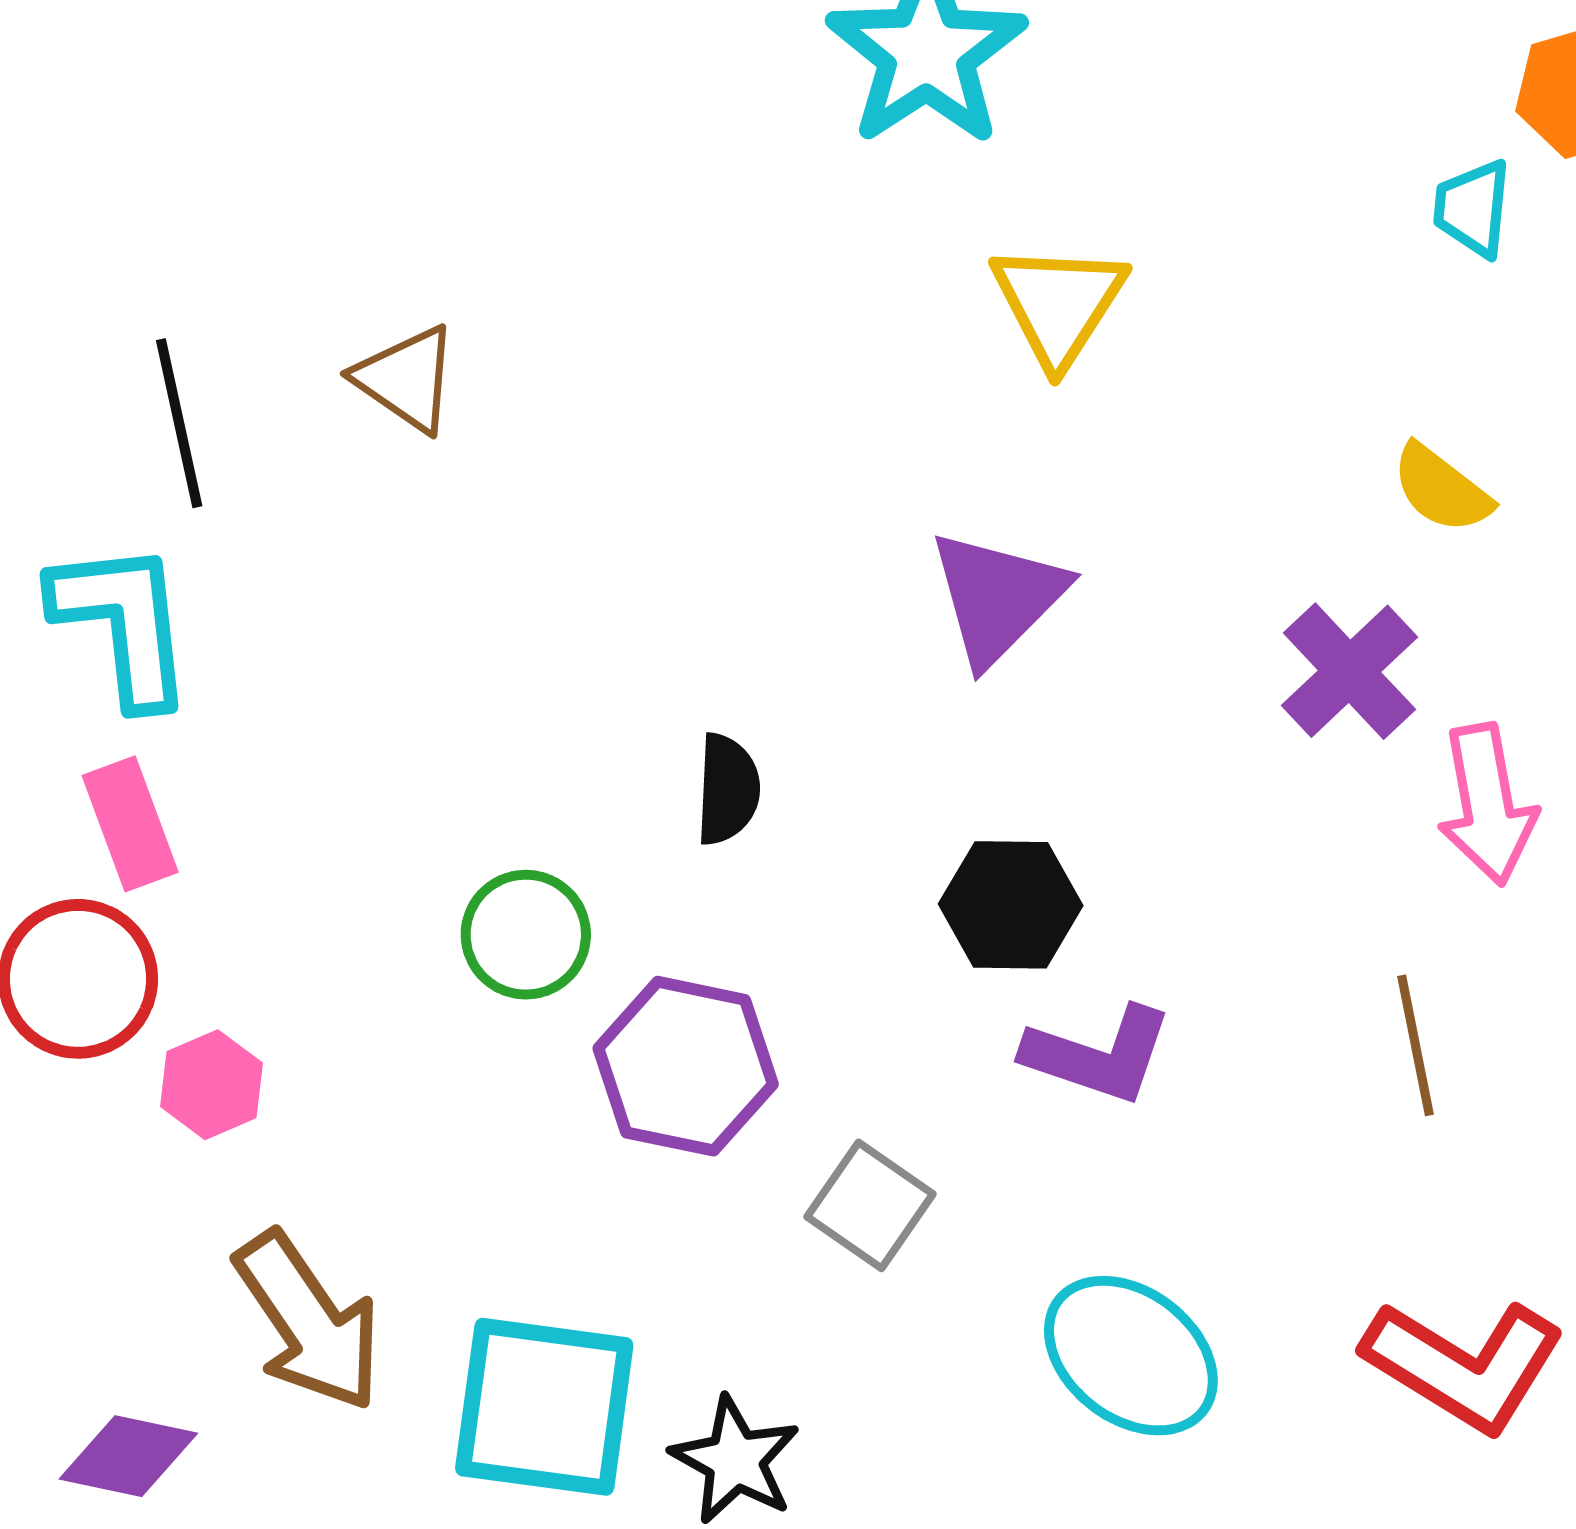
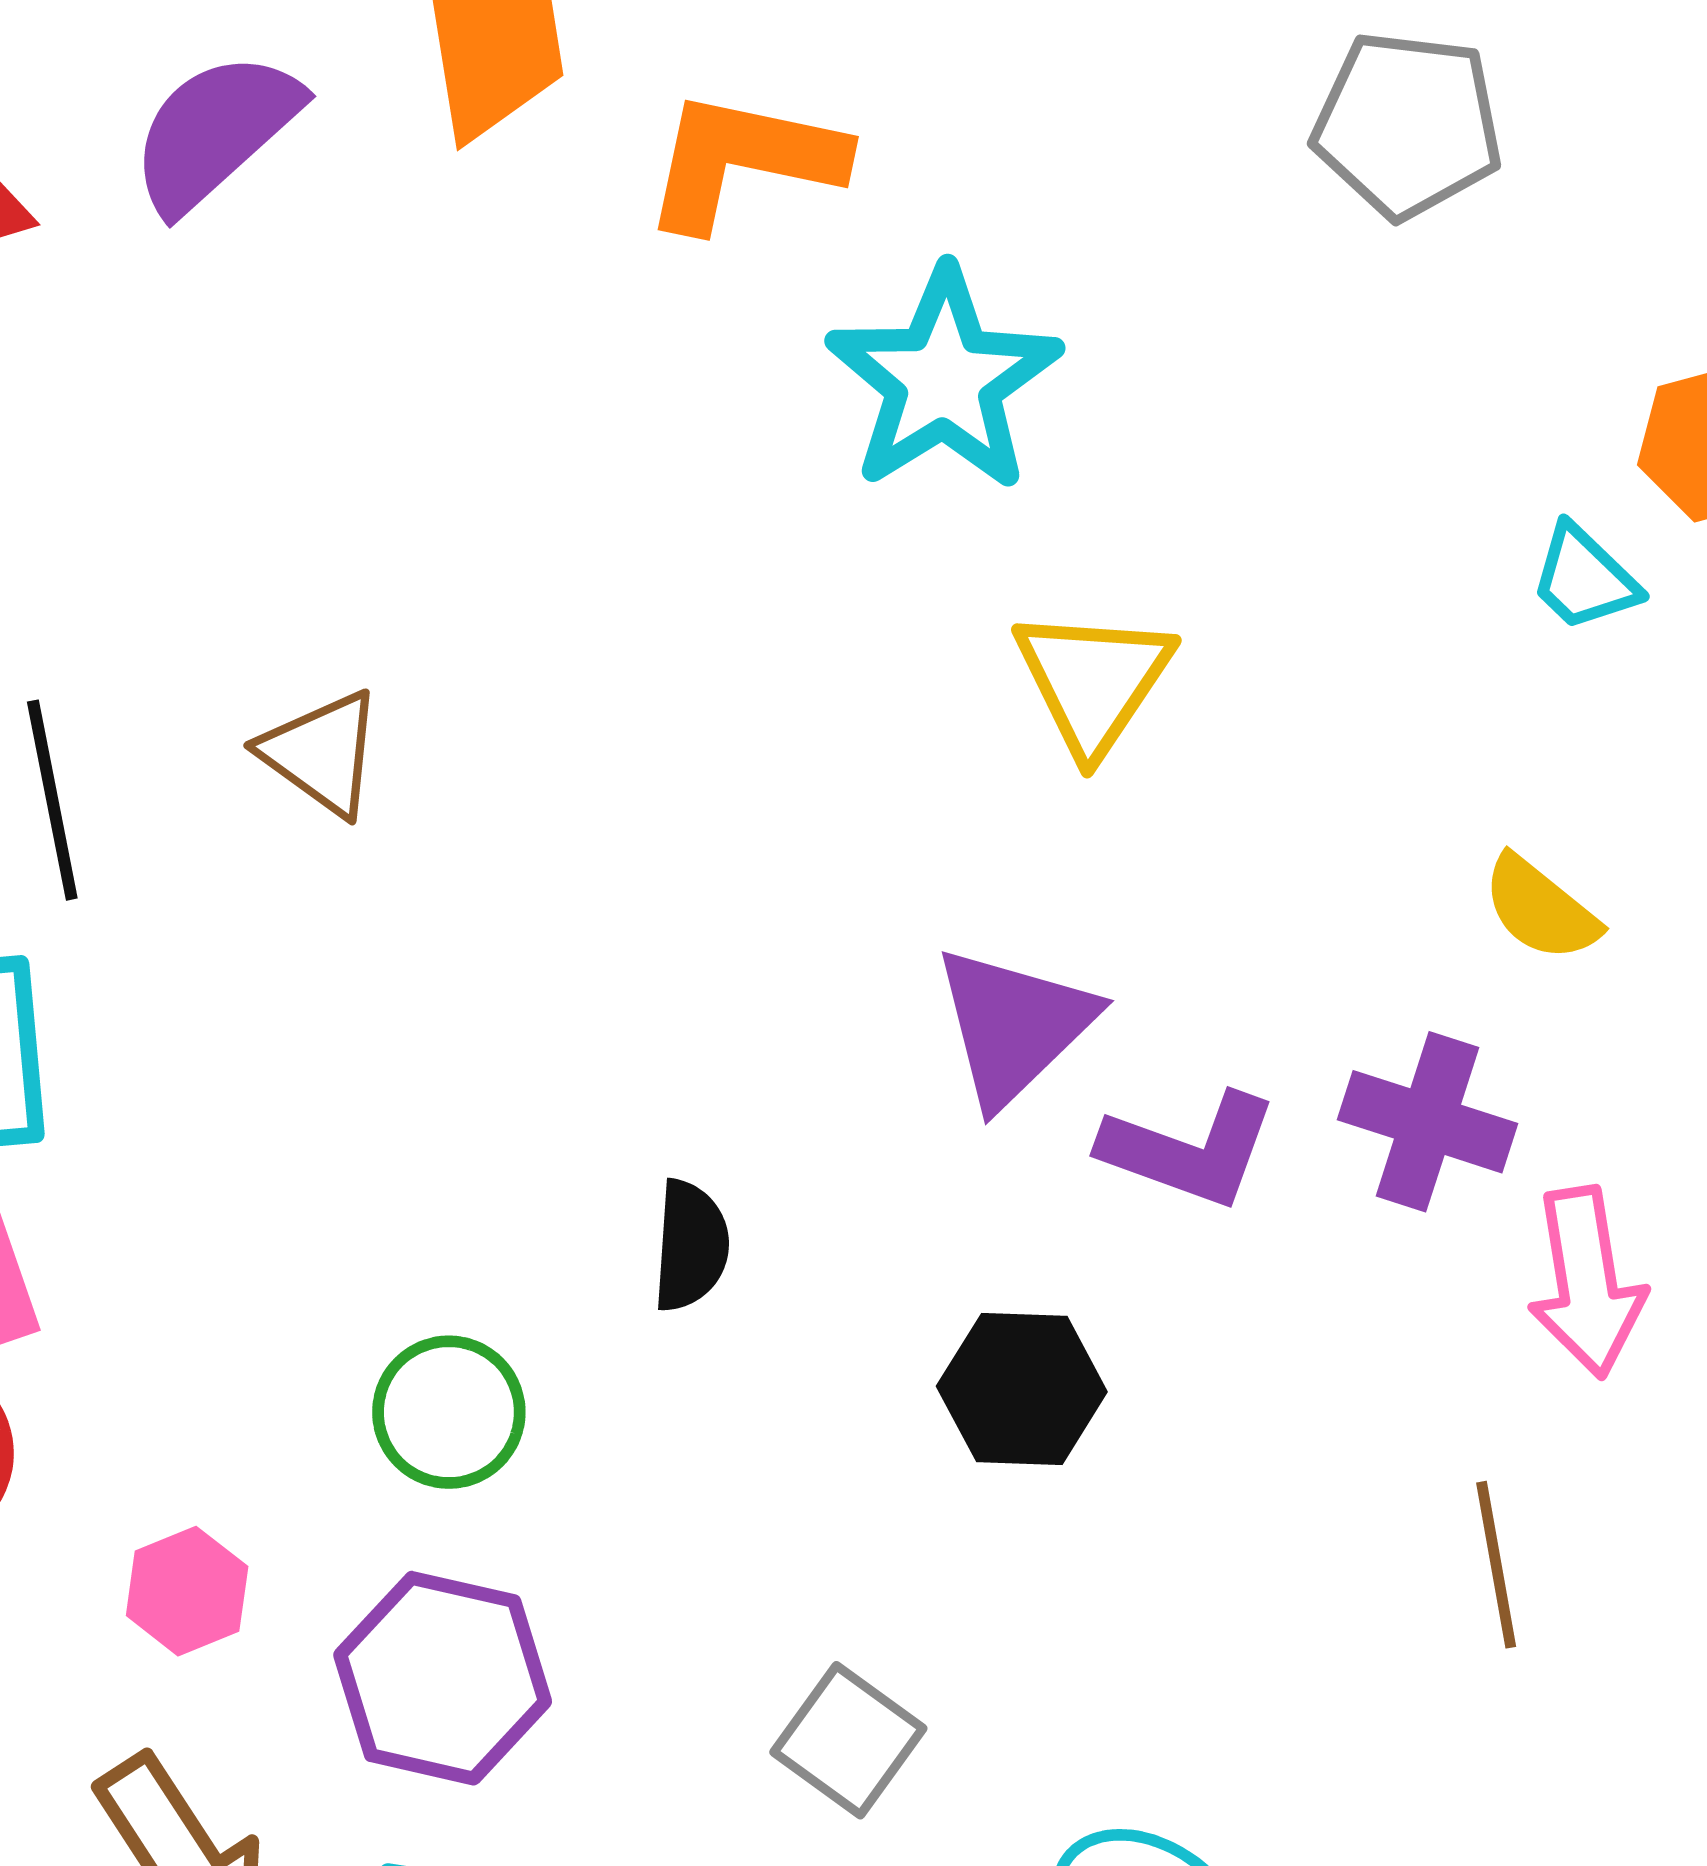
cyan trapezoid: (1473, 208) -> (1584, 578), turned -53
purple cross: (1349, 671) -> (1427, 1122), turned -30
purple L-shape: (1098, 1055) -> (1189, 1150), moved
purple hexagon: (686, 1066) -> (443, 1678), moved
pink hexagon: (211, 1085) -> (187, 1591), moved

